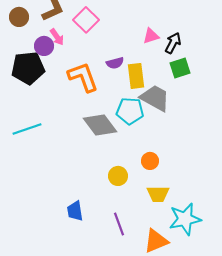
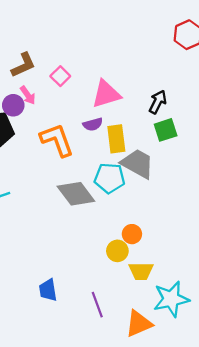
pink square: (86, 20) -> (60, 76), size x0.7
pink triangle: (151, 36) -> (106, 94), moved, size x1.6
yellow circle: (118, 176) -> (117, 251), moved

